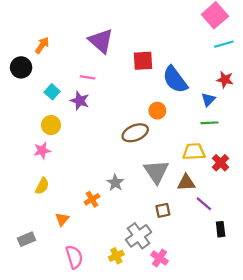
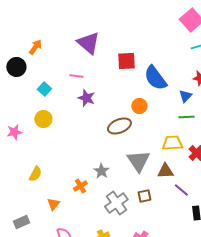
purple star: (80, 101) -> (86, 98), moved
pink star: (42, 151) -> (14, 132), moved
gray cross: (139, 236) -> (116, 203), moved

